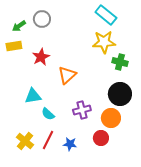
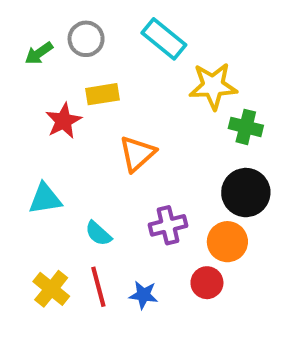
cyan rectangle: (106, 15) -> (164, 39), moved
yellow rectangle: (14, 46) -> (102, 94), moved
red star: (41, 57) -> (64, 121), moved
cyan triangle: (33, 96) -> (45, 199), moved
red line: (48, 140) -> (98, 287), turned -42

